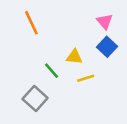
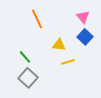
orange line: (31, 23) -> (37, 19), moved
green line: (52, 71) -> (25, 57), moved

